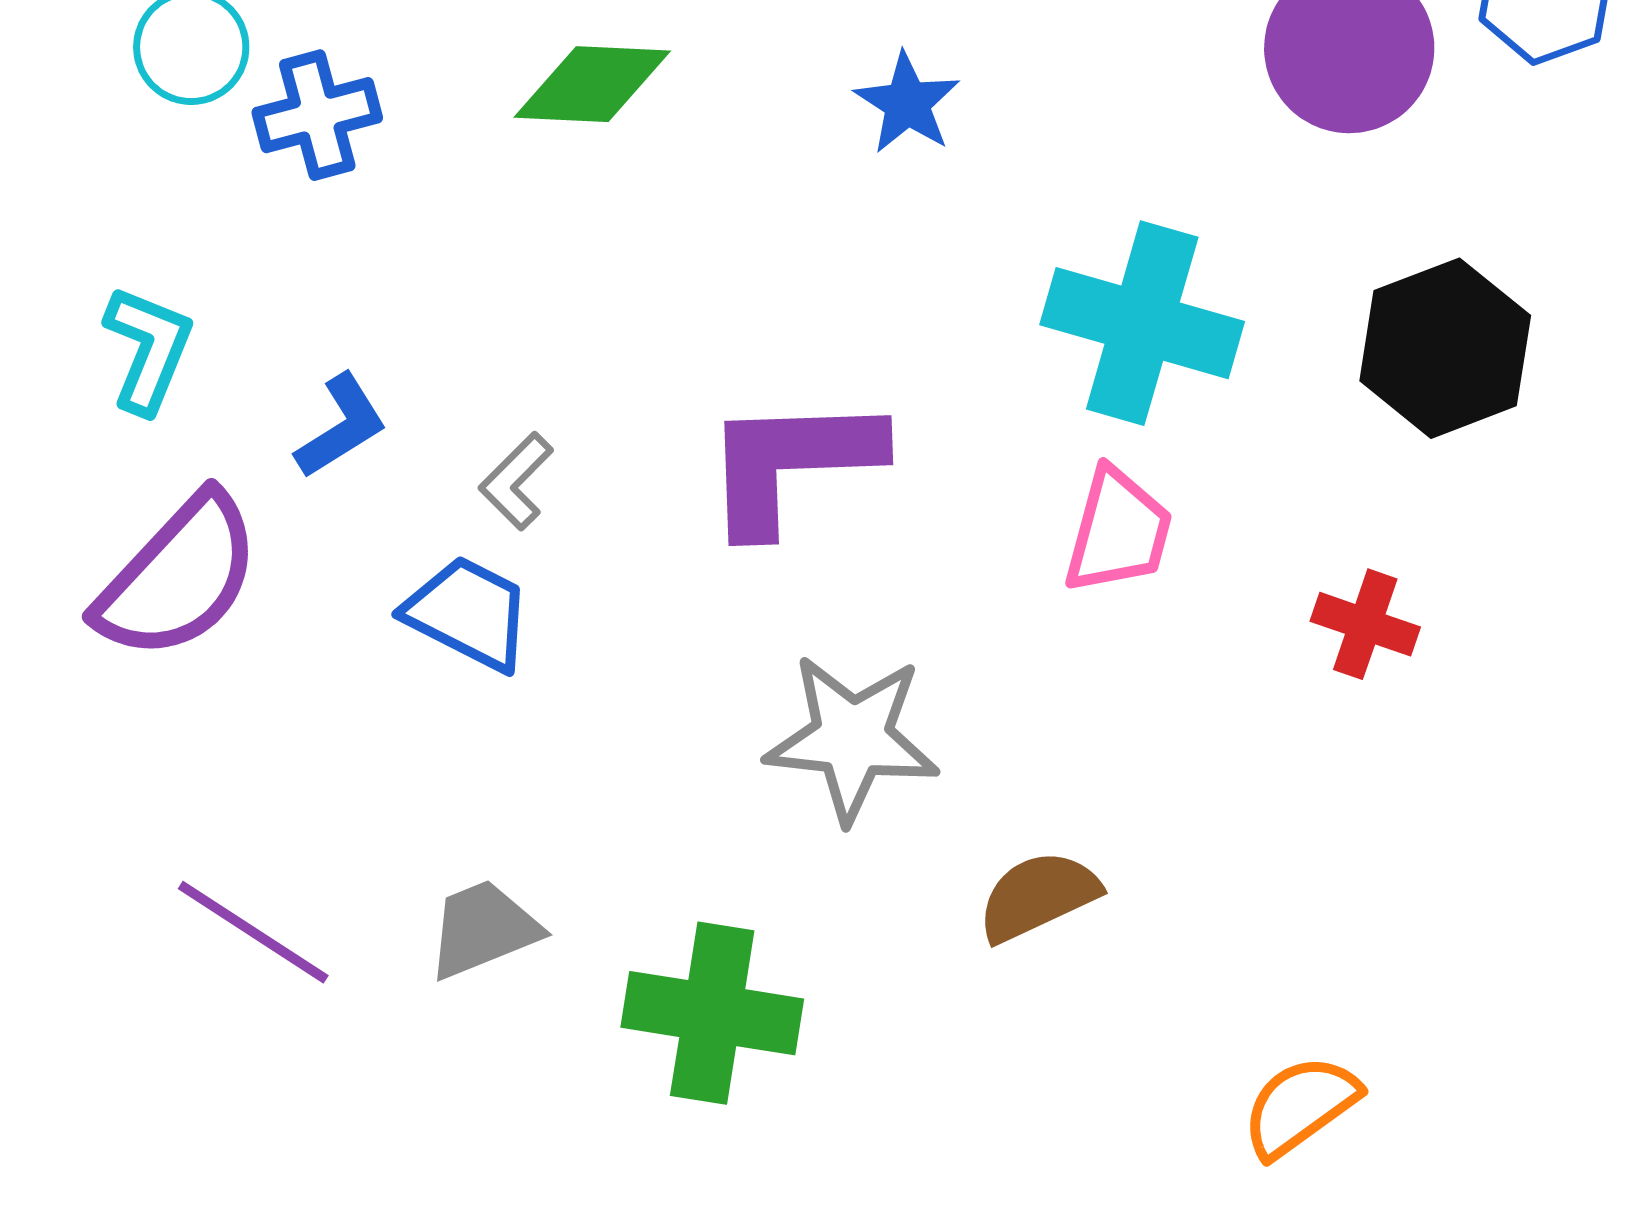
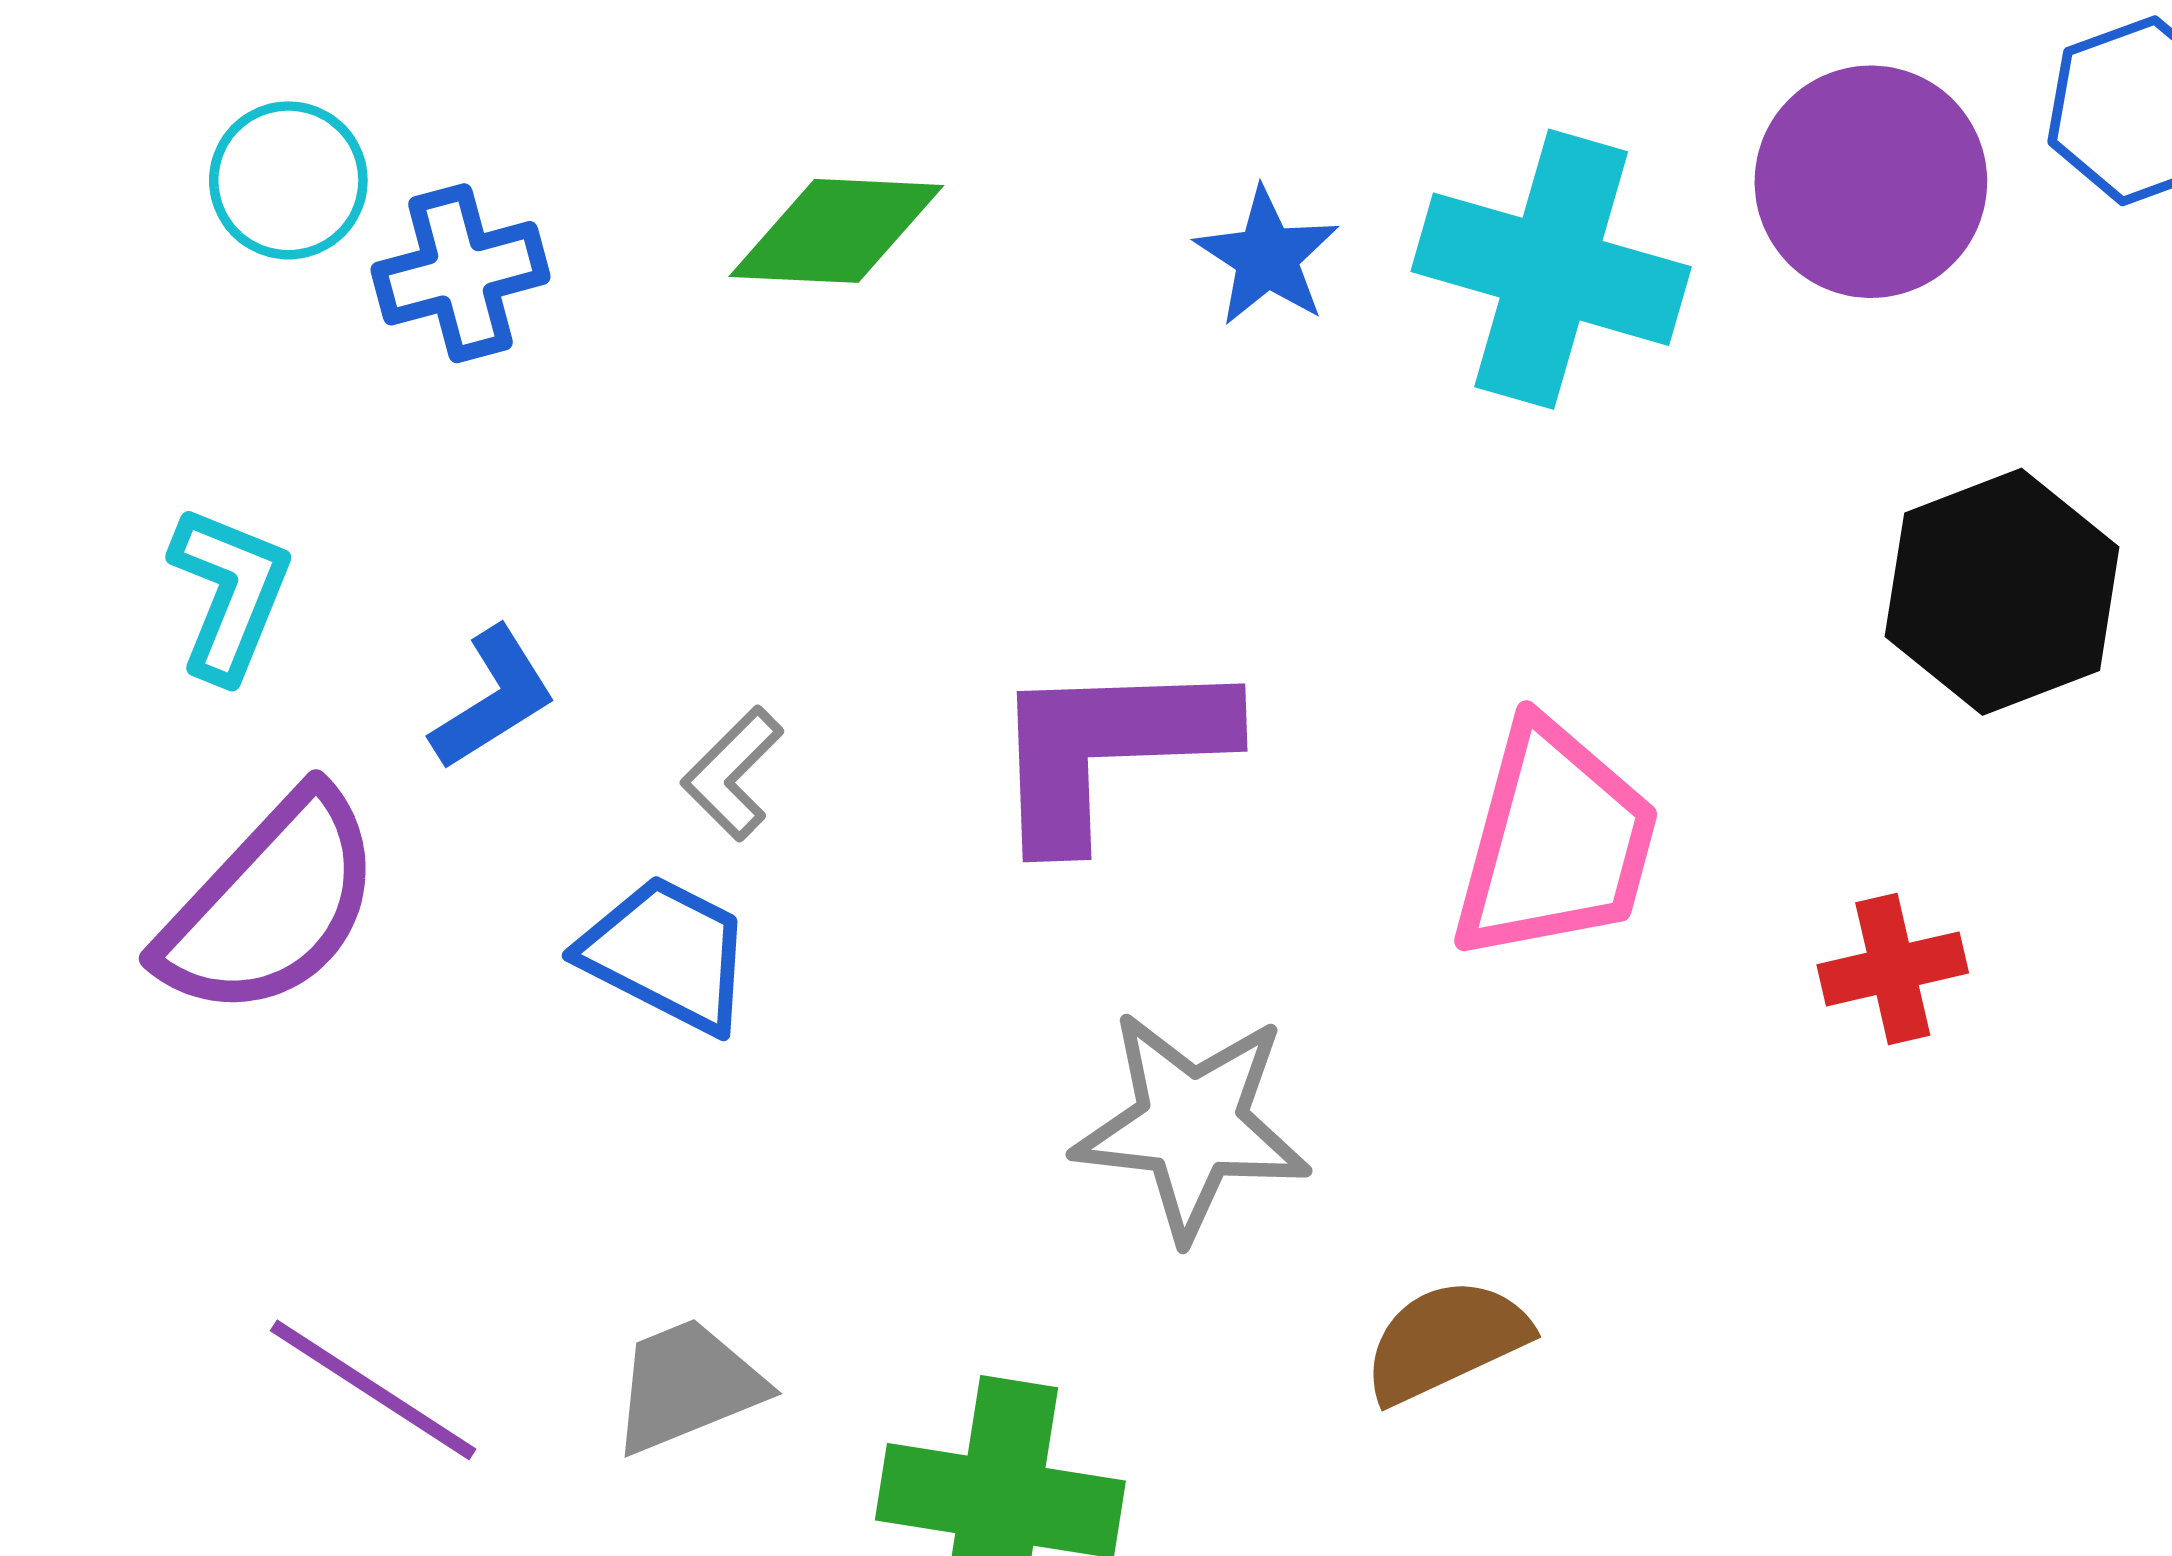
cyan cross: (1142, 323) -> (1551, 269), moved
pink trapezoid: (1118, 531) -> (1555, 842), size x1.4
red cross: (1365, 624) -> (1893, 969), turned -32

